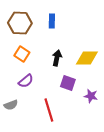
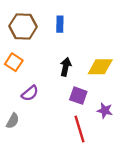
orange square: (22, 54) -> (14, 62), moved
gray semicircle: (11, 105) -> (13, 121), turned -40
red line: (49, 110) -> (79, 129), moved

